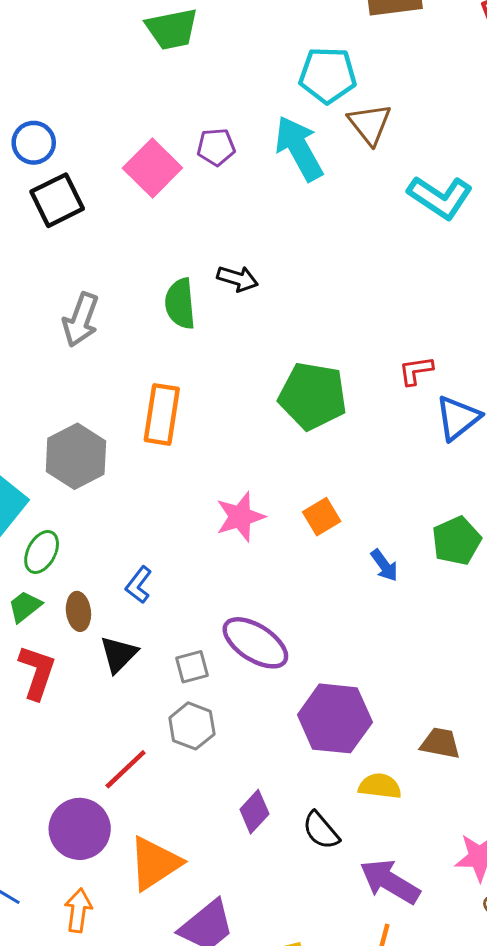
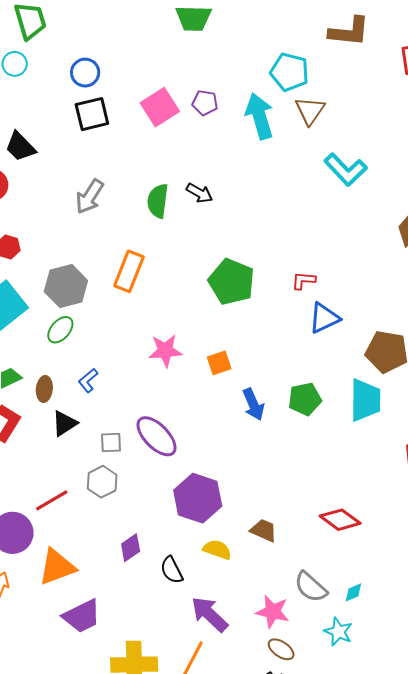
green ellipse: (42, 552) -> (60, 330), moved
blue arrow: (384, 565) -> (253, 404), size x1.4

